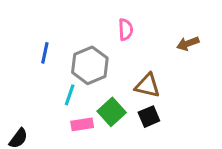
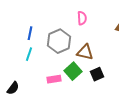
brown triangle: (147, 85) -> (85, 52), moved
cyan line: (70, 95) -> (29, 54), moved

